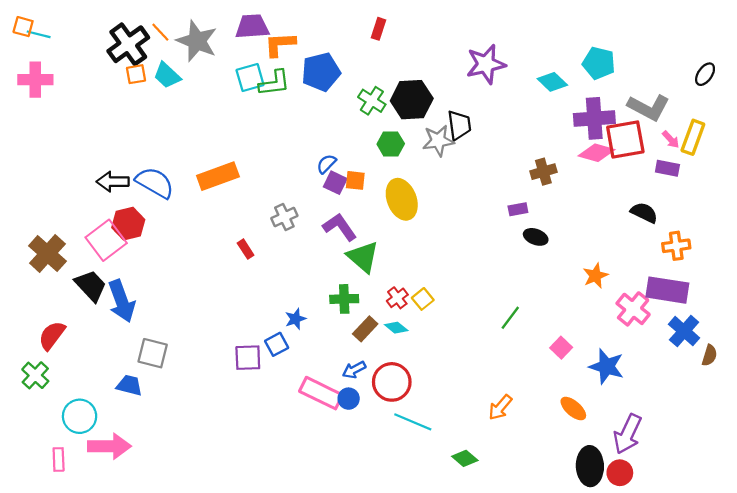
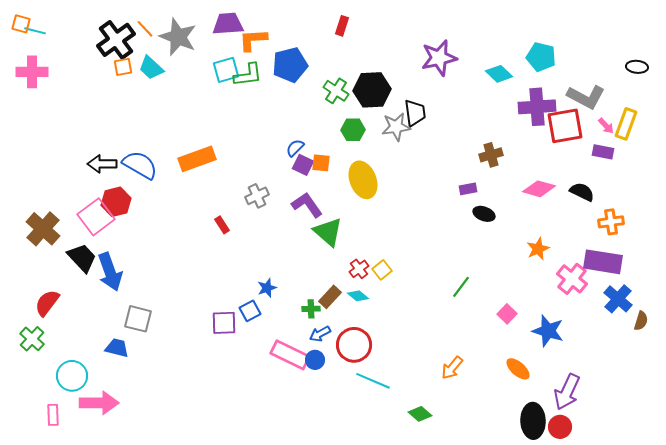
black ellipse: (705, 74) -> (637, 67), turned 60
pink diamond: (597, 153) -> (539, 189), moved
green cross: (344, 299) -> (311, 309), moved, size x0.7

